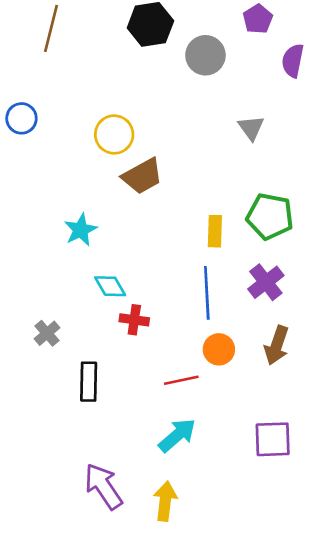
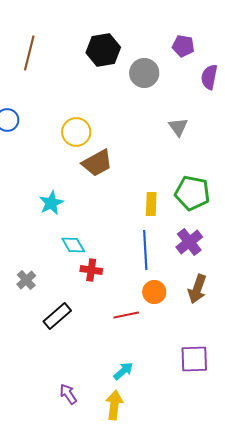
purple pentagon: (258, 19) -> (183, 46), turned -30
black rectangle: (89, 382) -> (57, 316), turned 48
cyan arrow: (177, 435) -> (123, 371), moved, size x0.7
purple arrow: (103, 486) -> (68, 394), size x0.6

